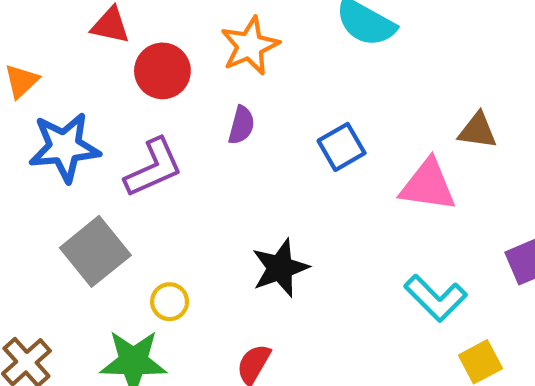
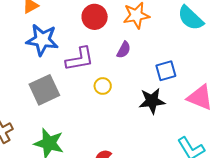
black star: (280, 268) -> (152, 101), moved
yellow circle: (170, 302) -> (103, 86), moved

